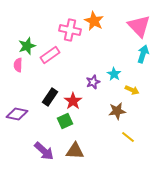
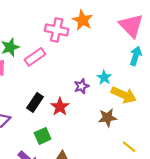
yellow arrow: (132, 90) -> (124, 95), size x1.6
green square: (65, 121) -> (43, 136), moved
yellow line: (128, 137) -> (129, 147), moved

